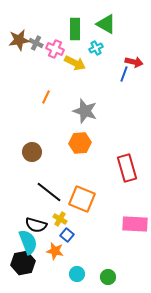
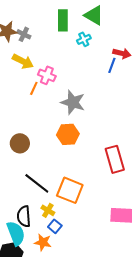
pink cross: (55, 49) -> (47, 75), moved
yellow arrow: (75, 63) -> (23, 61), moved
black semicircle: (36, 225) -> (24, 216), turned 70

